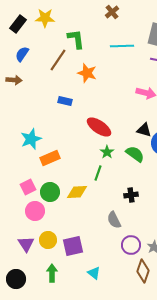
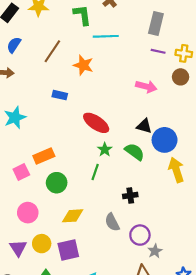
green L-shape: (76, 39) -> (82, 15), moved
cyan line: (122, 46) -> (106, 36), moved
cyan star: (31, 139) -> (15, 118), moved
pink square: (28, 187) -> (21, 172), moved
green circle: (50, 192) -> (57, 183), moved
yellow diamond: (77, 192) -> (73, 216), moved
purple circle: (131, 245) -> (140, 235), moved

